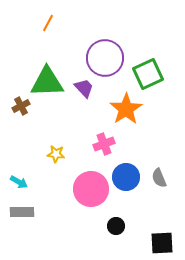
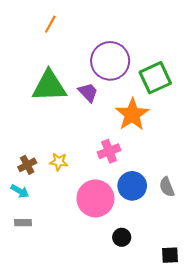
brown cross: (21, 106) -> (27, 165), moved
gray rectangle: (22, 212) -> (23, 223), size x0.7
black square: (162, 243) -> (170, 255), size x0.7

